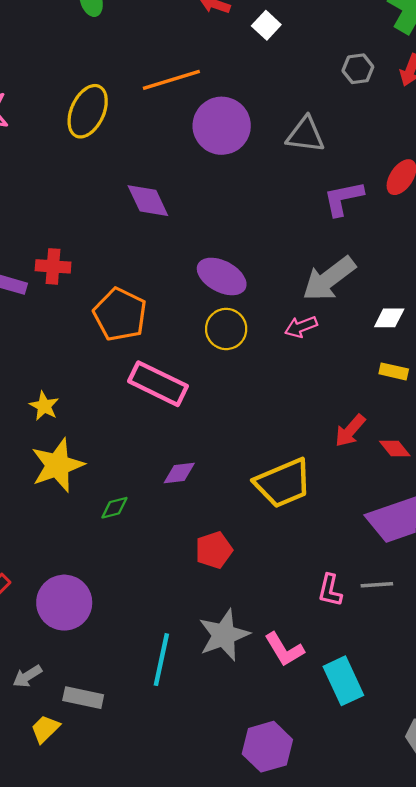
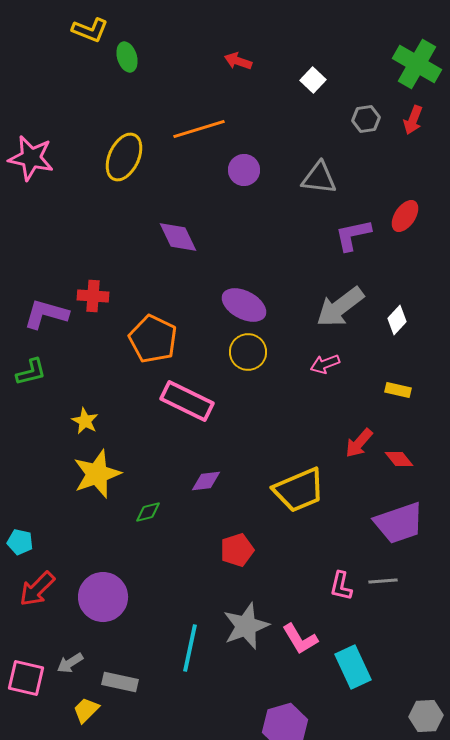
white square: (266, 25) -> (313, 80), moved
purple circle: (222, 126) -> (244, 170), size x0.6
white diamond: (389, 318) -> (397, 320), moved, turned -48
pink arrow: (301, 327) -> (325, 364), moved

